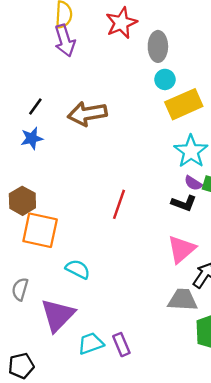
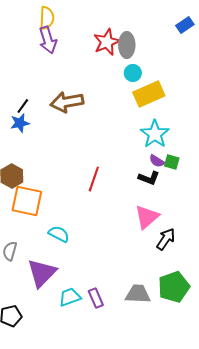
red star: (121, 23) -> (107, 42), moved
black line: (35, 107) -> (23, 106), moved
gray trapezoid: (183, 300) -> (138, 294), moved

